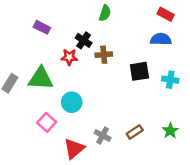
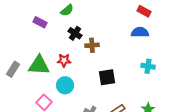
green semicircle: (105, 13) -> (67, 10), moved, turned 32
red star: (69, 57) -> (64, 60), moved
black square: (139, 71) -> (107, 77), moved

